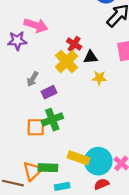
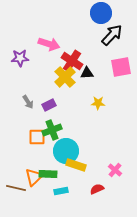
pink arrow: (36, 25) -> (49, 44), moved
red cross: (74, 44) -> (72, 61), size x1.5
yellow star: (99, 78) -> (98, 103), moved
gray arrow: (33, 79) -> (28, 102), moved, turned -64
cyan circle: (98, 161) -> (66, 151), moved

